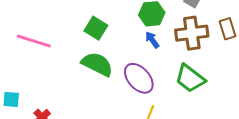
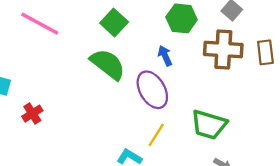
blue arrow: (152, 40) -> (165, 56), moved
green trapezoid: (190, 78) -> (209, 125), moved, turned -32

